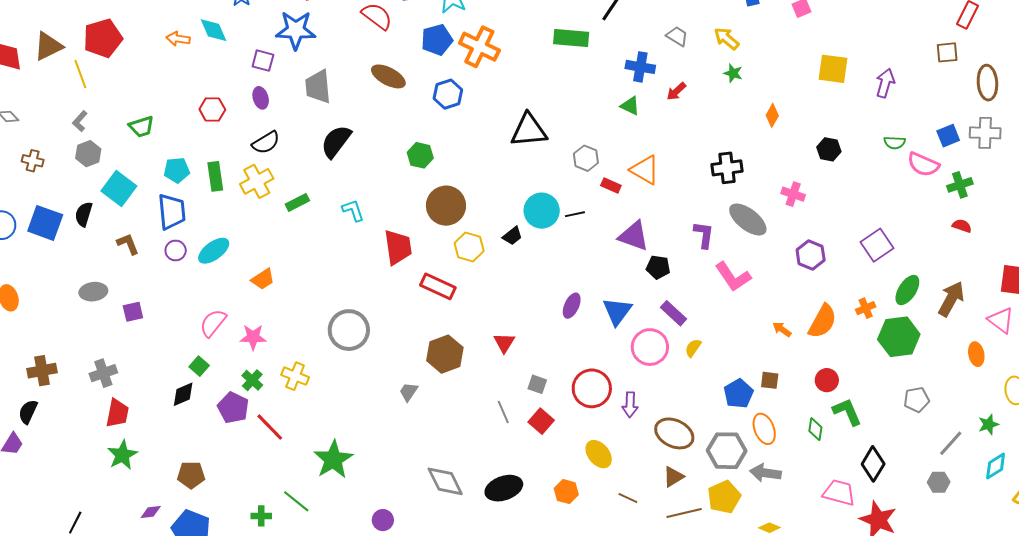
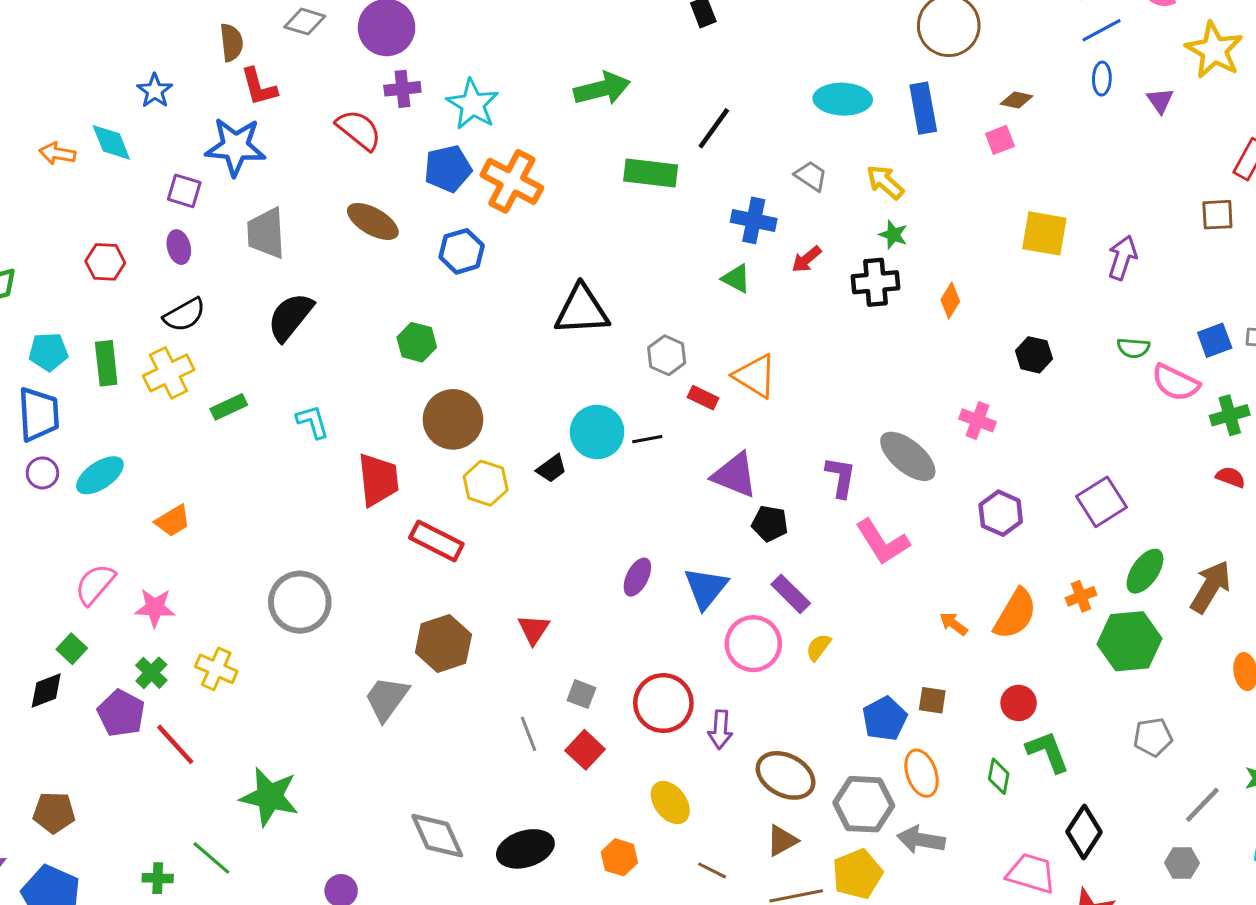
black cross: (727, 168) -> (875, 282), moved
gray trapezoid: (409, 392) -> (387, 699), size x1.6
green star: (333, 460) -> (269, 797), turned -30

